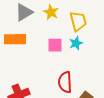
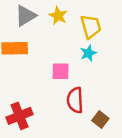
pink square: (55, 45) -> (61, 71), moved

